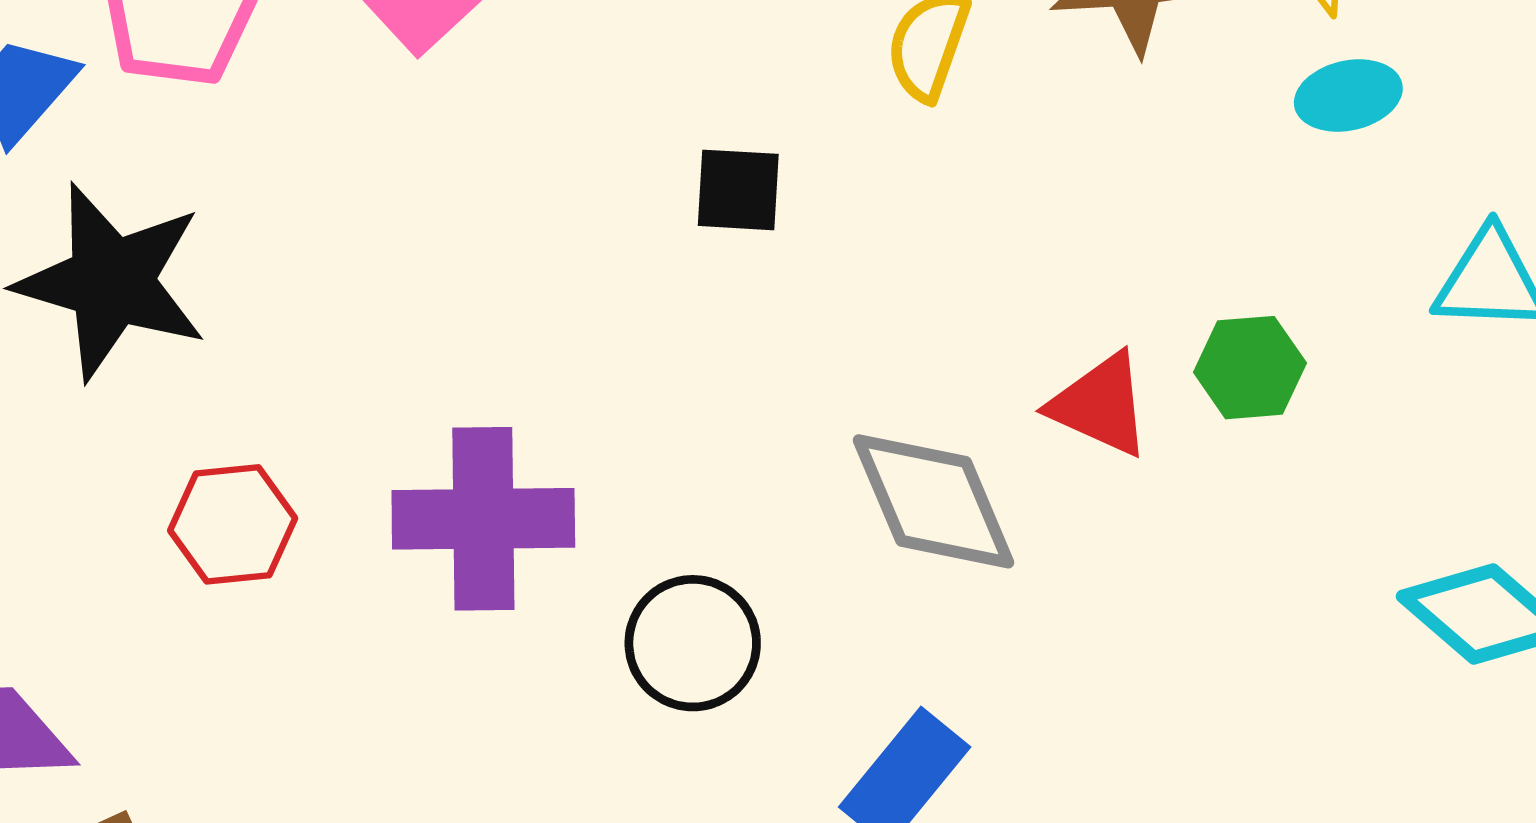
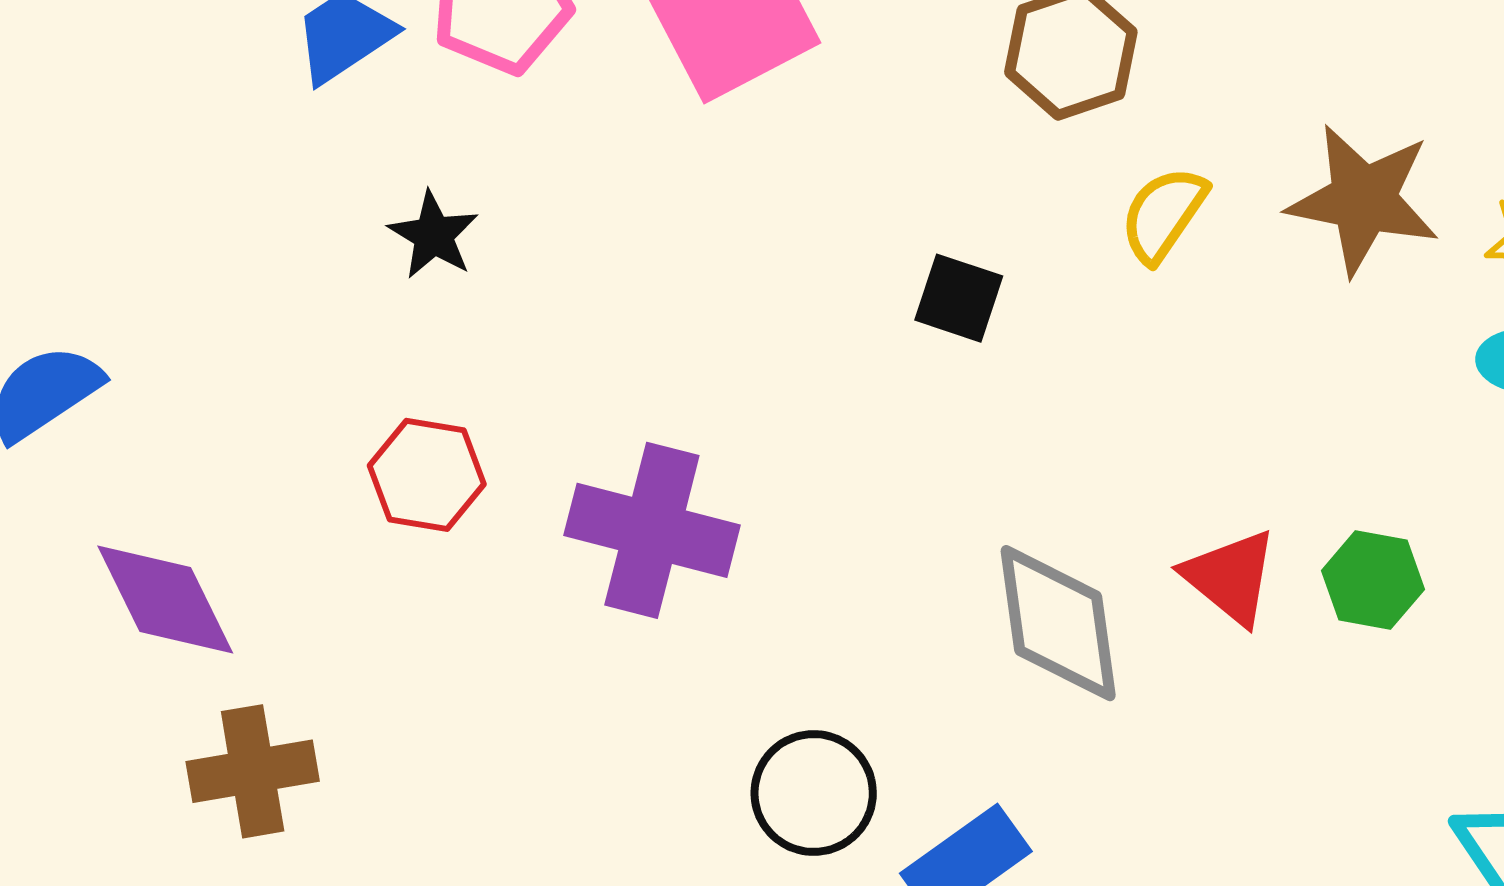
black star: (111, 282) -> (433, 235), moved, size x0.5
black circle: (693, 643) -> (814, 793), moved

